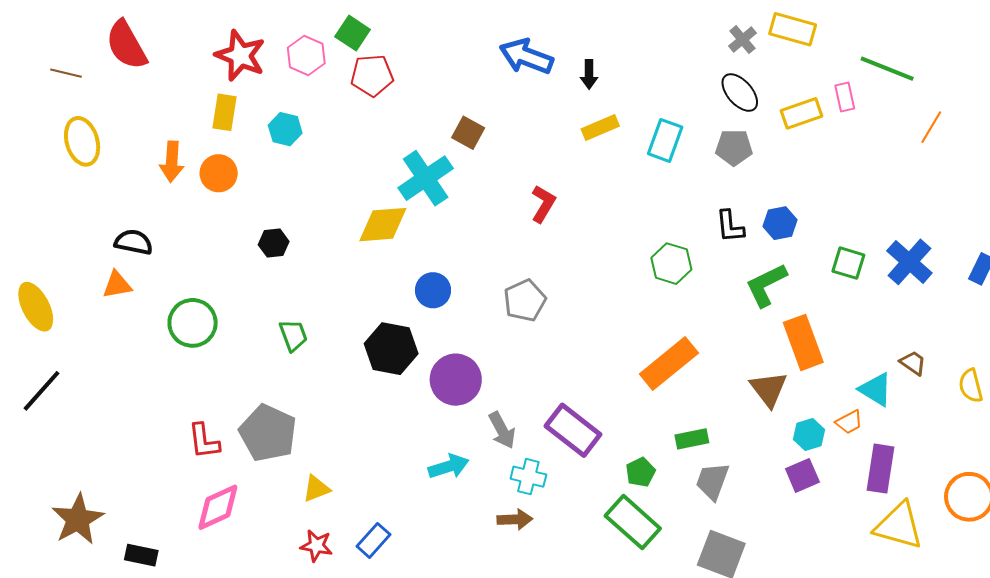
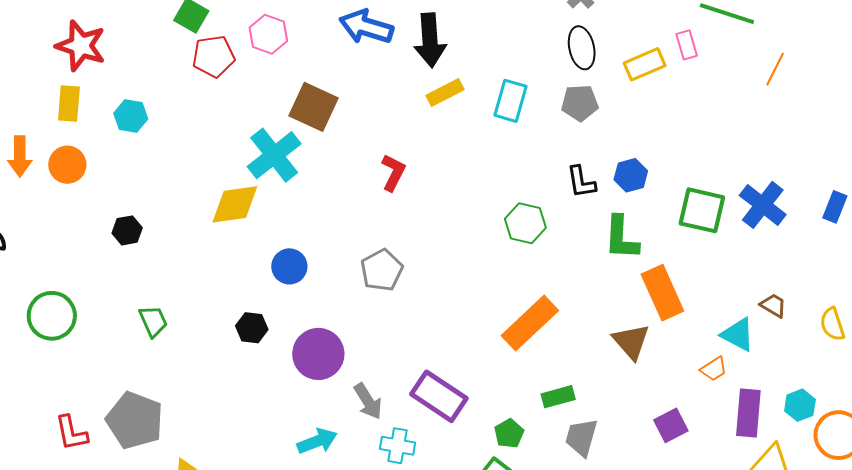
pink hexagon: (306, 55) -> (268, 34), moved
black arrow: (589, 74) -> (430, 40), size x1.8
black ellipse: (740, 93) -> (582, 48), turned 33
brown square: (468, 133) -> (314, 107), size x1.5
green square: (848, 263) -> (702, 210), size x1.4
green L-shape: (766, 285) -> (621, 238), turned -57
black hexagon: (391, 349) -> (252, 328), size x0.6
cyan hexagon: (809, 435) -> (800, 405), moved

